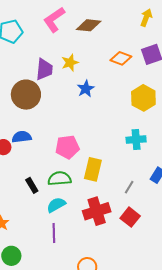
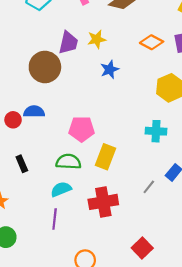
black rectangle: (32, 185) -> (22, 164), moved
gray line: (129, 187) -> (149, 187), moved
red square: (130, 217) -> (142, 248), moved

